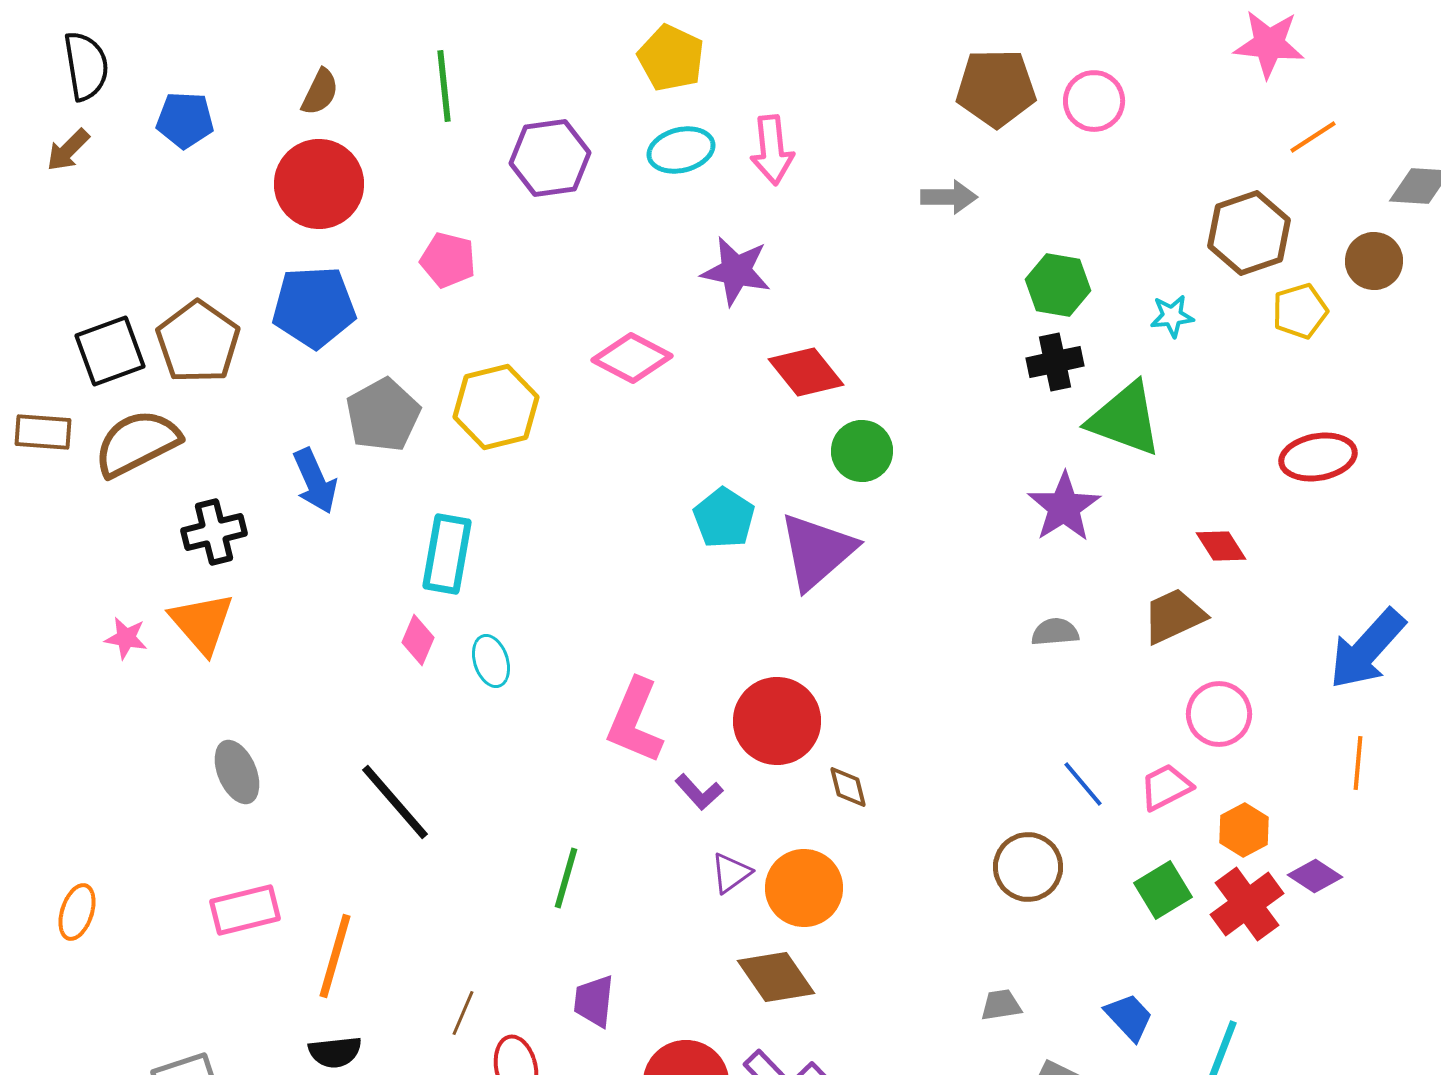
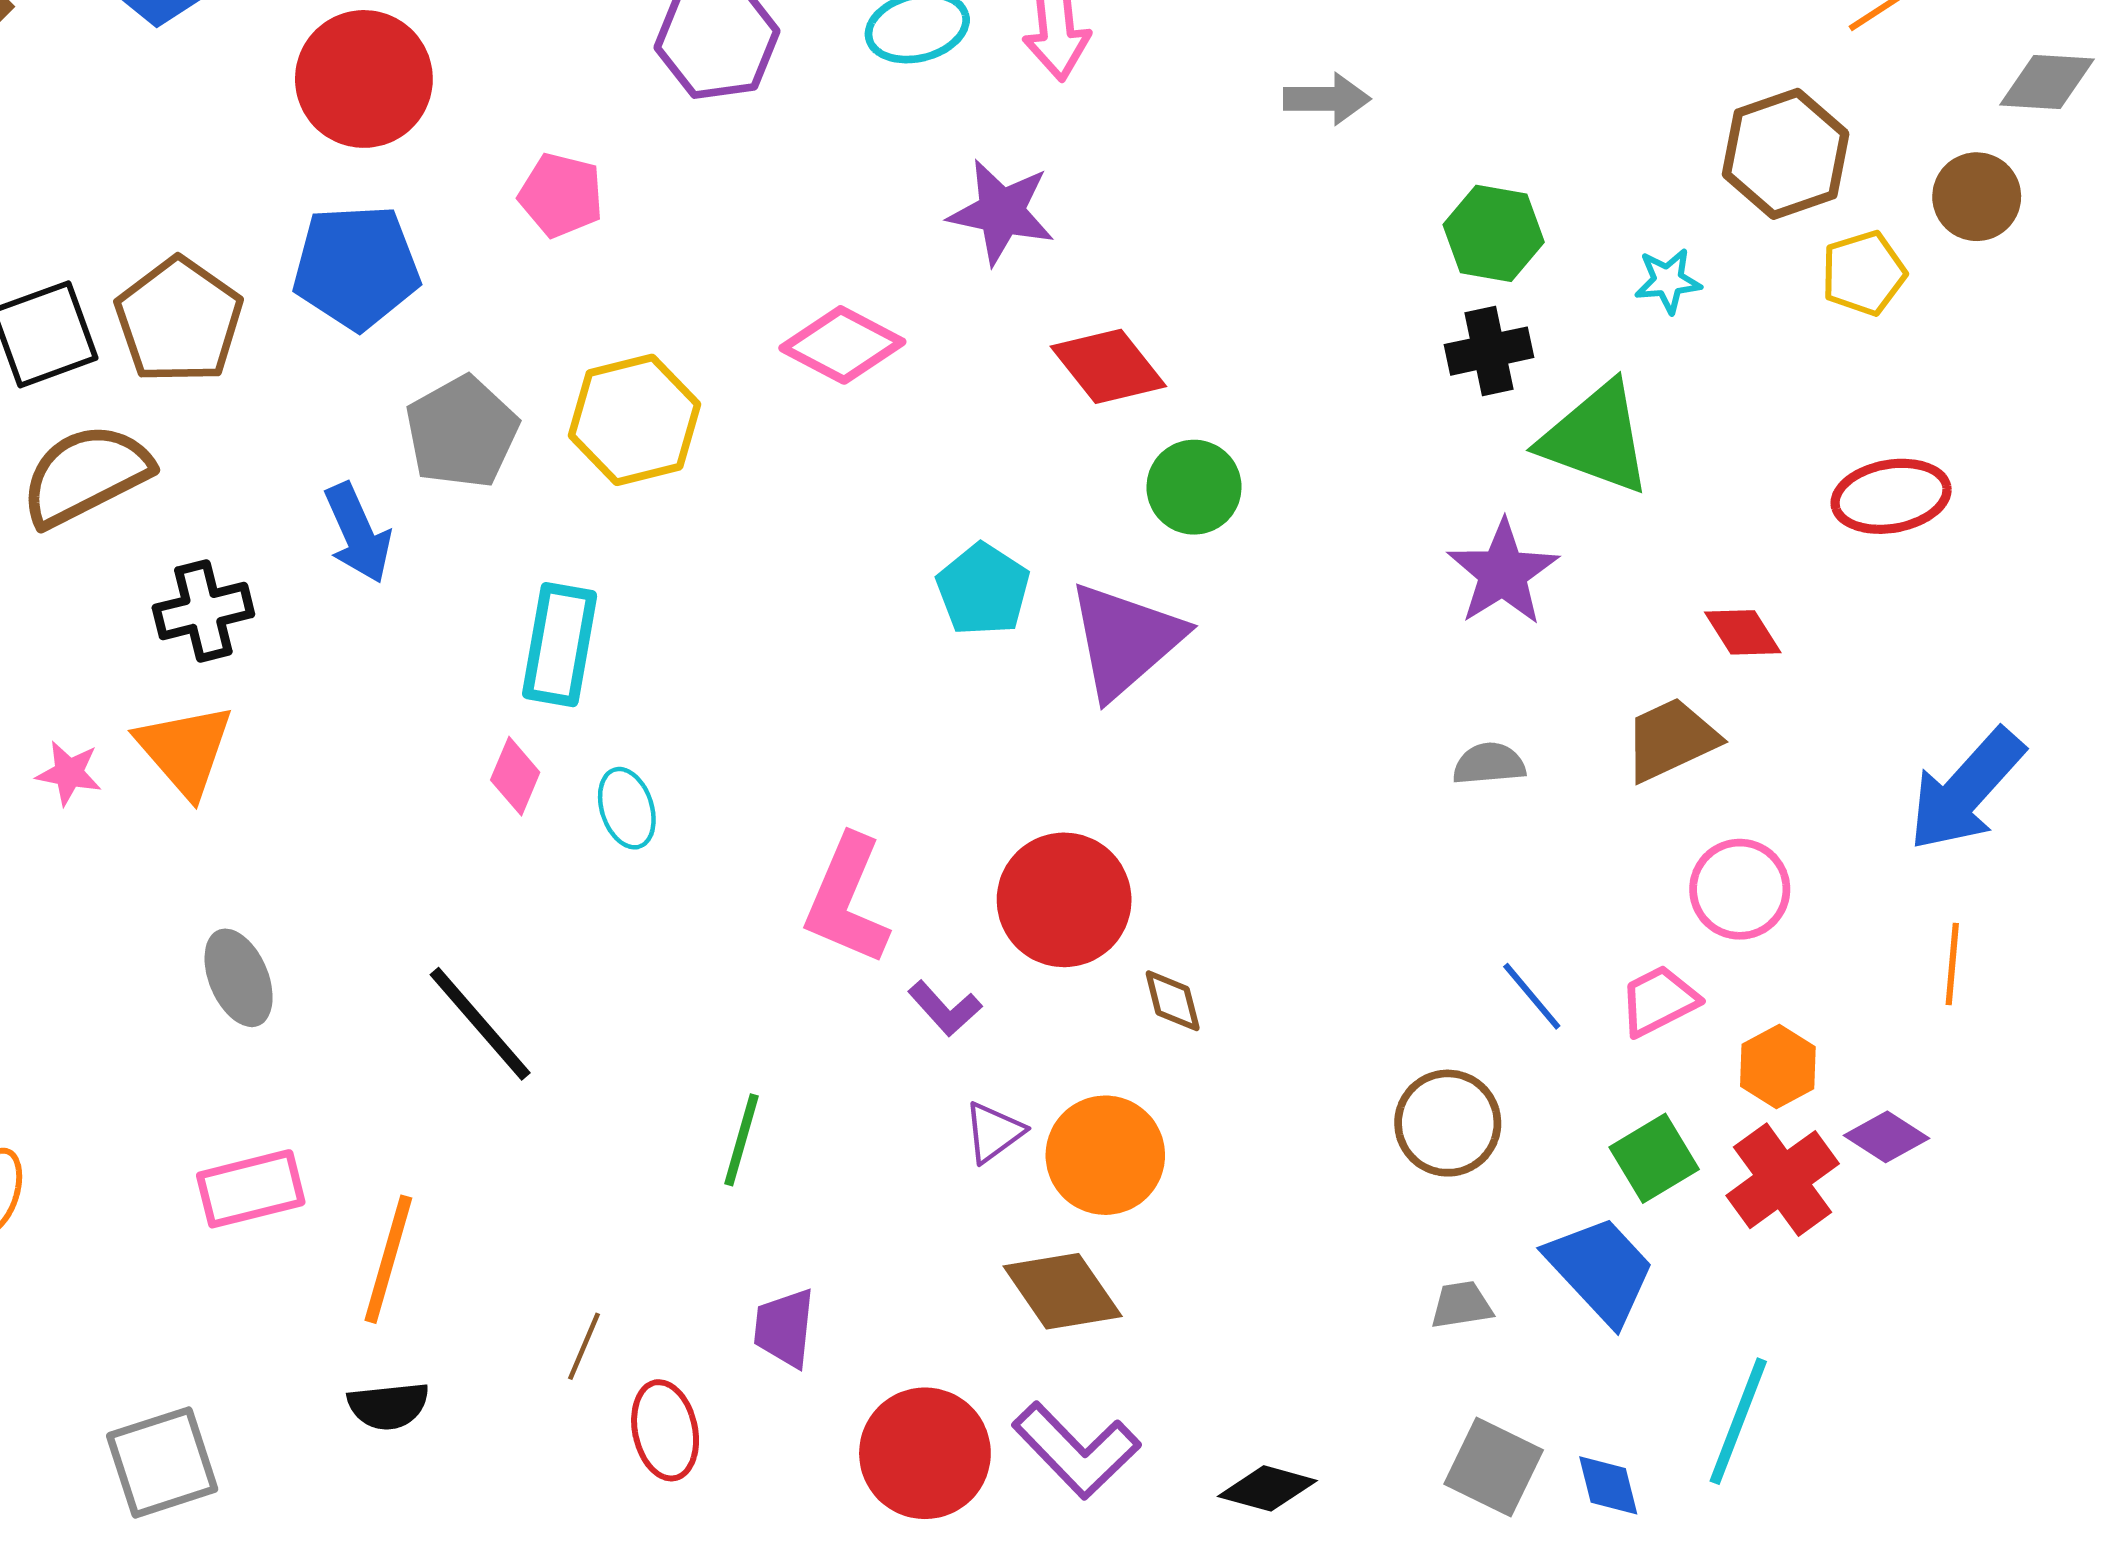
gray trapezoid: (1001, 1005) -> (1462, 1305), moved
blue trapezoid: (1129, 1017) -> (1601, 1270), moved, size x1.5

